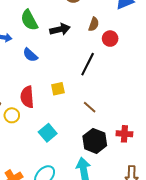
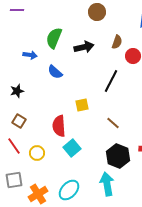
green semicircle: (29, 20) -> (54, 38), turned 50
red semicircle: (27, 97) -> (59, 126), moved
yellow circle: (12, 115) -> (37, 153), moved

